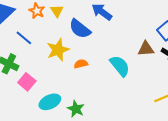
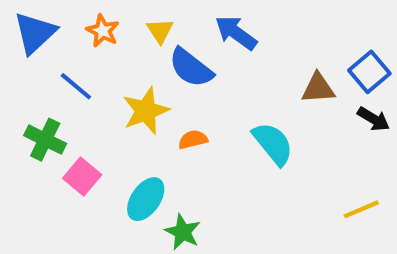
yellow triangle: (57, 11) -> (160, 31), moved
brown triangle: (146, 49) -> (318, 88), moved
cyan ellipse: (50, 102) -> (146, 199), moved, turned -30

